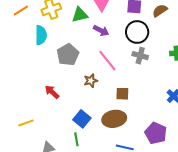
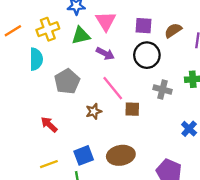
gray cross: (140, 56) -> (162, 90), moved
brown square: (122, 94) -> (132, 109), moved
blue square: (82, 119) -> (84, 155), turned 30
yellow line: (26, 123) -> (49, 164), moved

